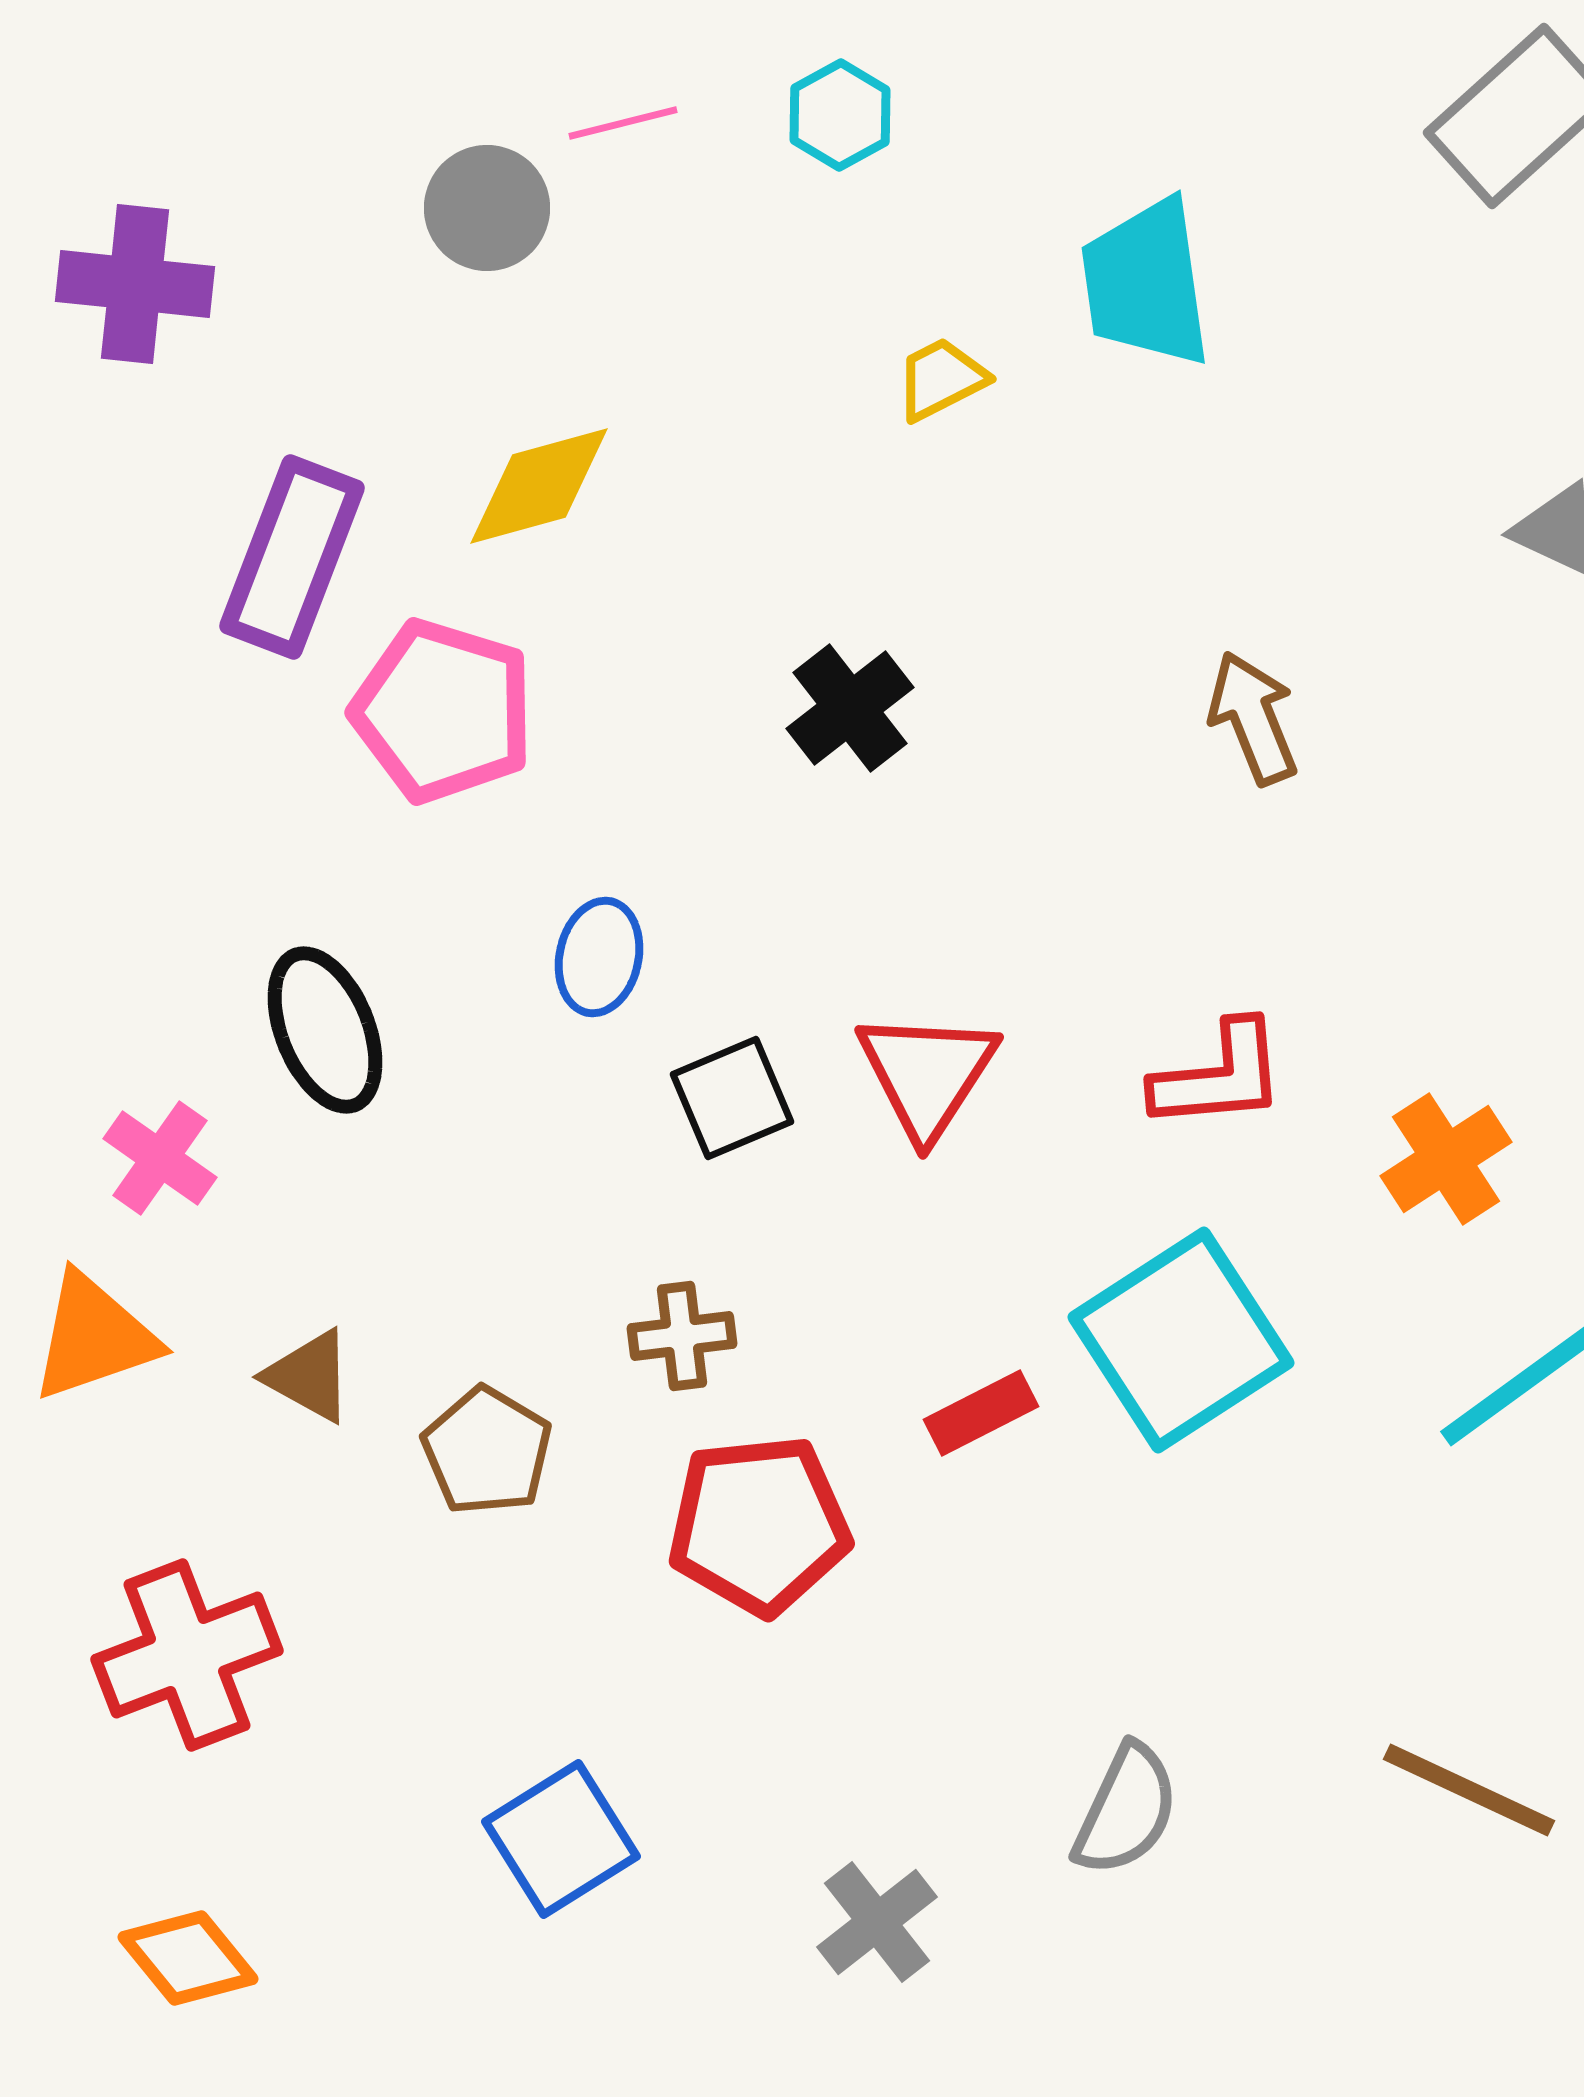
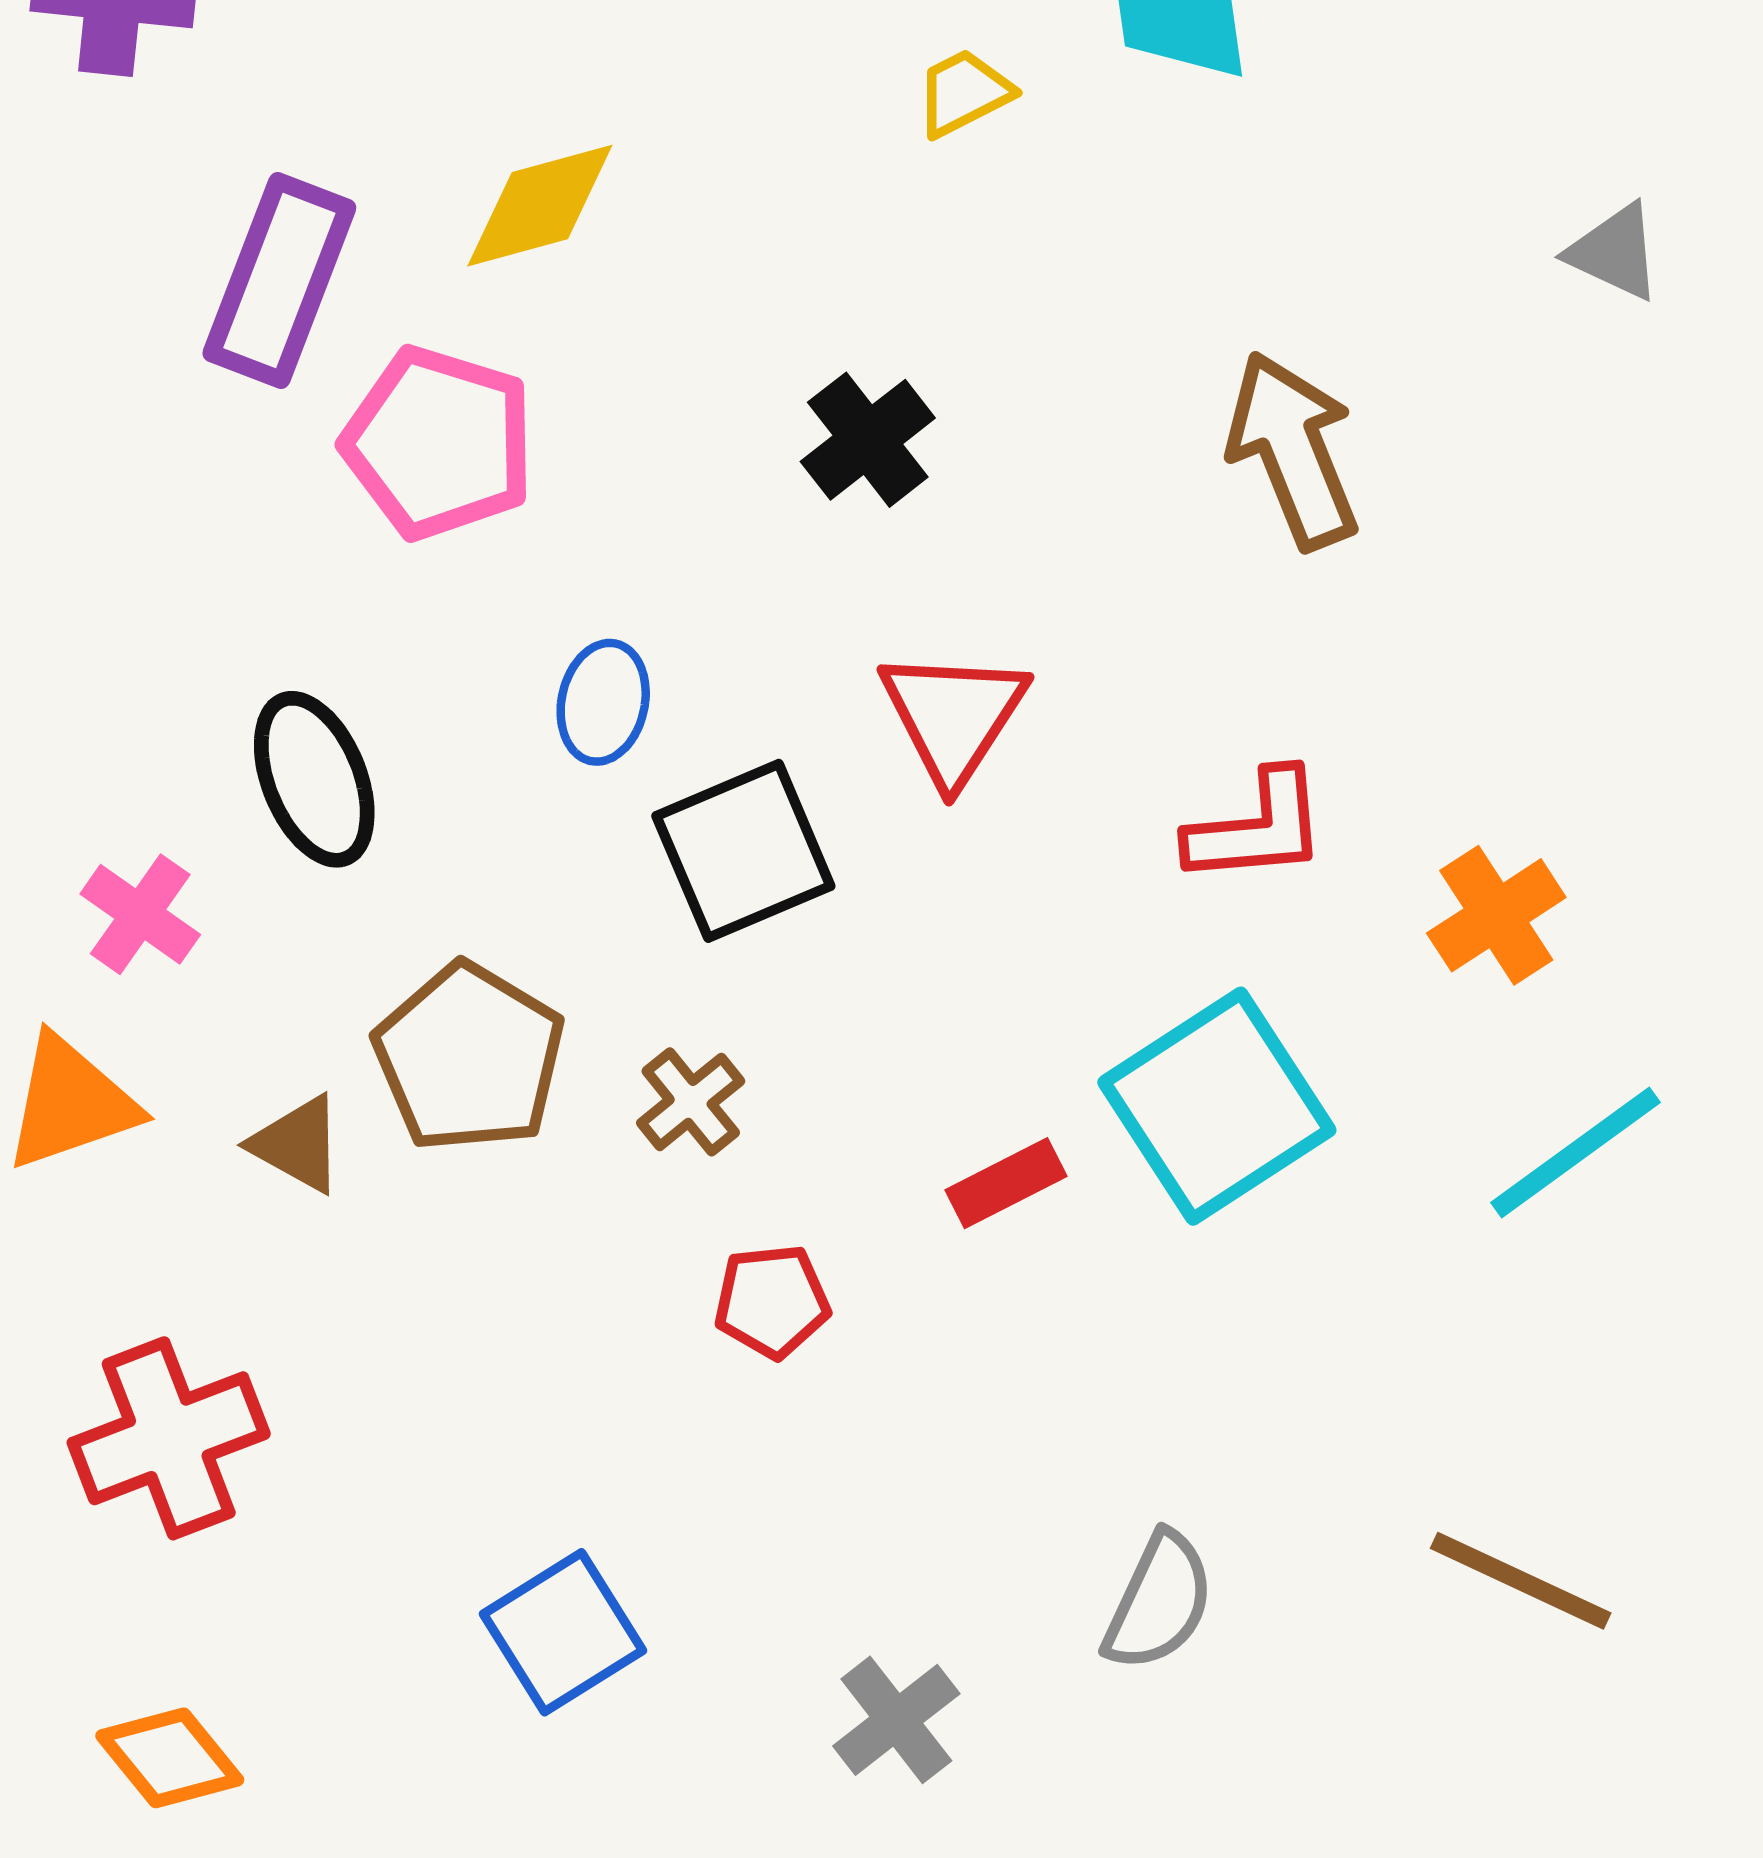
brown arrow: (1253, 718) -> (1293, 450), size x1.4
red triangle: (927, 1074) -> (953, 716), moved
black square: (732, 1098) -> (743, 851), size x1.4
brown cross: (682, 1336) -> (691, 1102), turned -32
brown pentagon: (487, 1451) -> (469, 1058), moved, size x1.4
red pentagon: (759, 1525) -> (772, 1301), size x0.6

